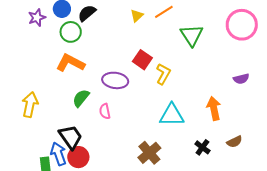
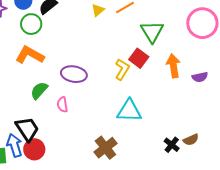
red square: (142, 60) -> (139, 58), moved
orange arrow: (214, 108) -> (173, 66), moved
black cross: (202, 147) -> (172, 145), moved

